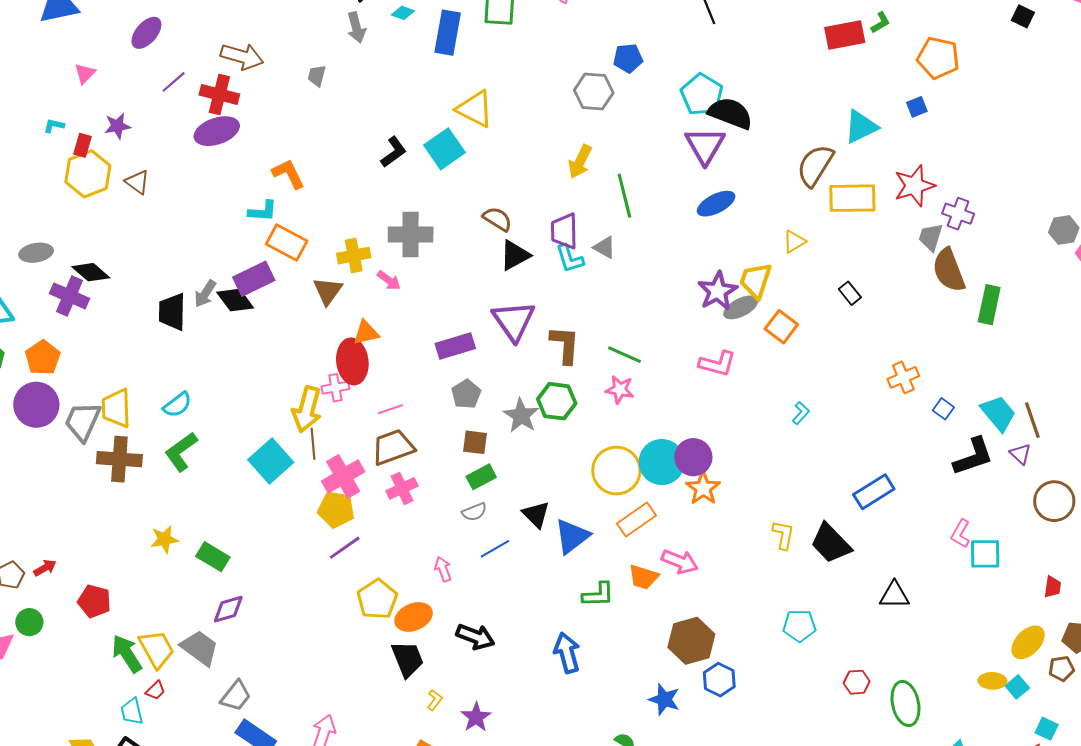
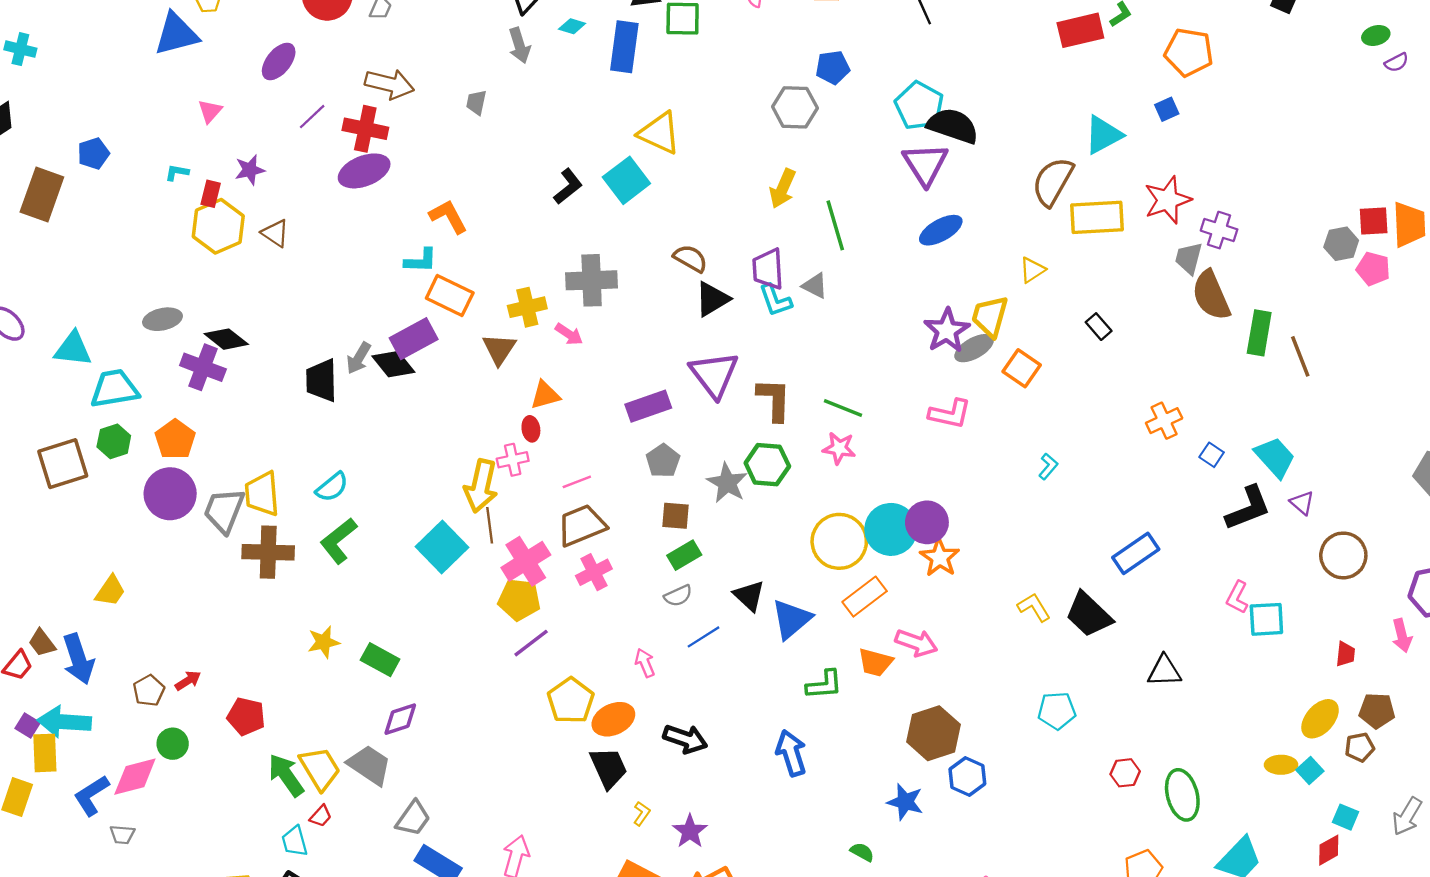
red ellipse: (352, 361) -> (531, 429), size x0.5
brown line: (1032, 420) -> (1300, 356), moved
yellow L-shape: (783, 535) -> (1034, 607), turned -40

